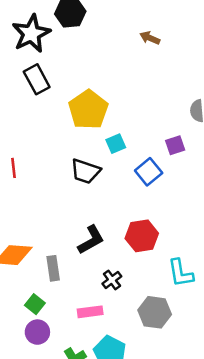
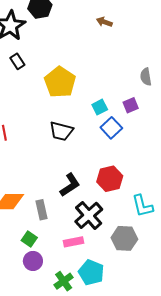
black rectangle: (37, 79) -> (17, 61), size x0.7
cyan square: (116, 144) -> (100, 107), moved
black cross: (112, 280) -> (89, 215), size x1.8

